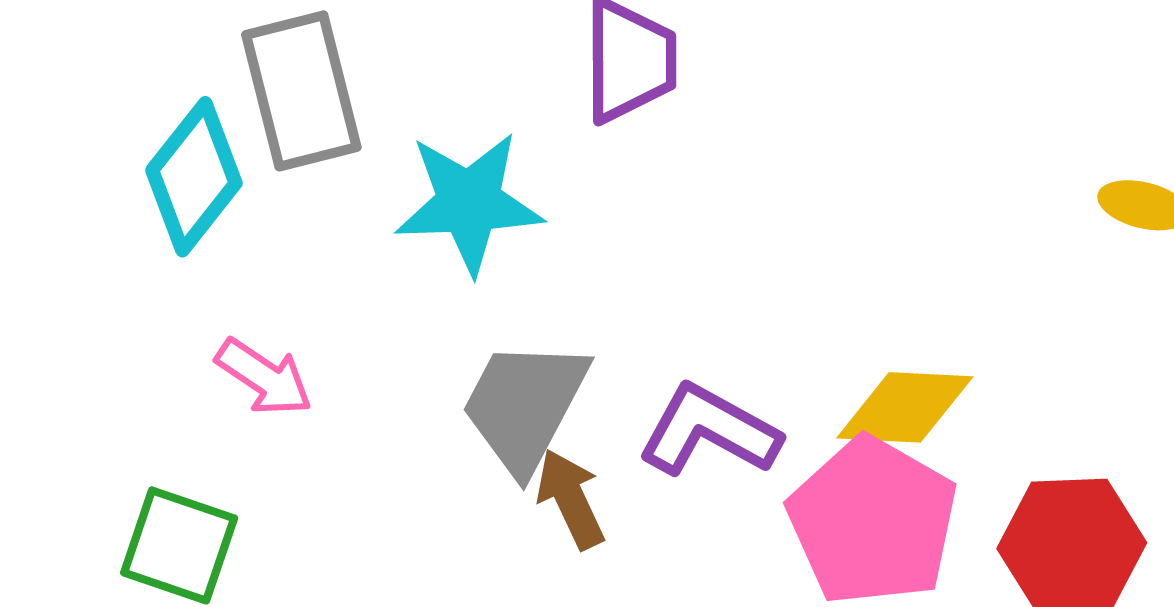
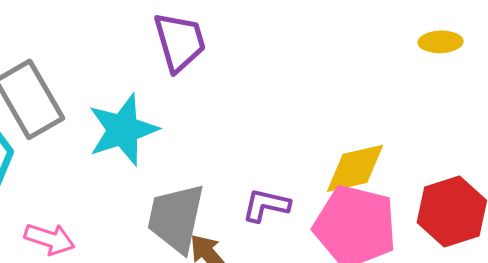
purple L-shape: (709, 431) -> (266, 205), size x0.7

